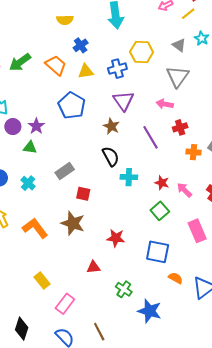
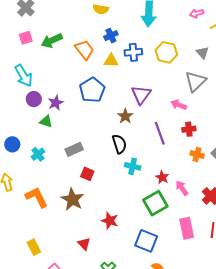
blue cross: (117, 69) -> (133, 52), moved
green square: (160, 211) -> (155, 203), size x1.4
red triangle: (94, 267) -> (84, 244), turned 40

